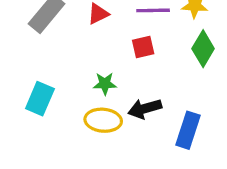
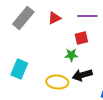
green star: (105, 84) -> (71, 55), moved

